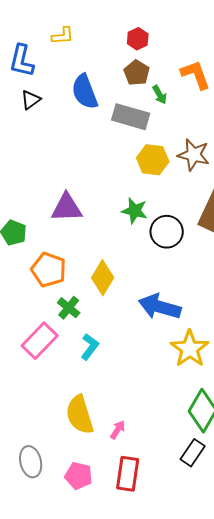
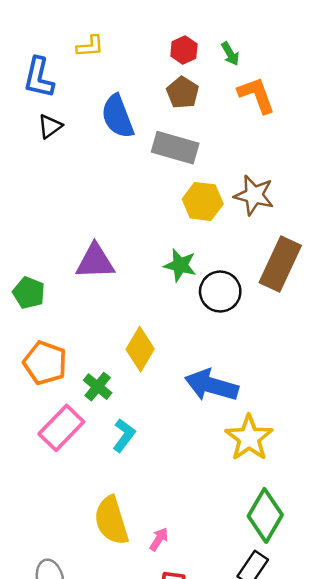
green arrow: (160, 95) -> (230, 54), moved
orange pentagon: (49, 270) -> (45, 363), moved

